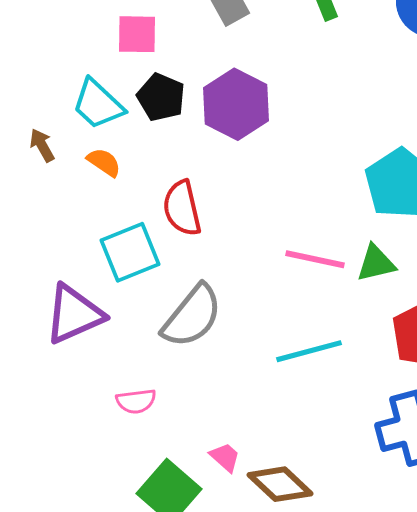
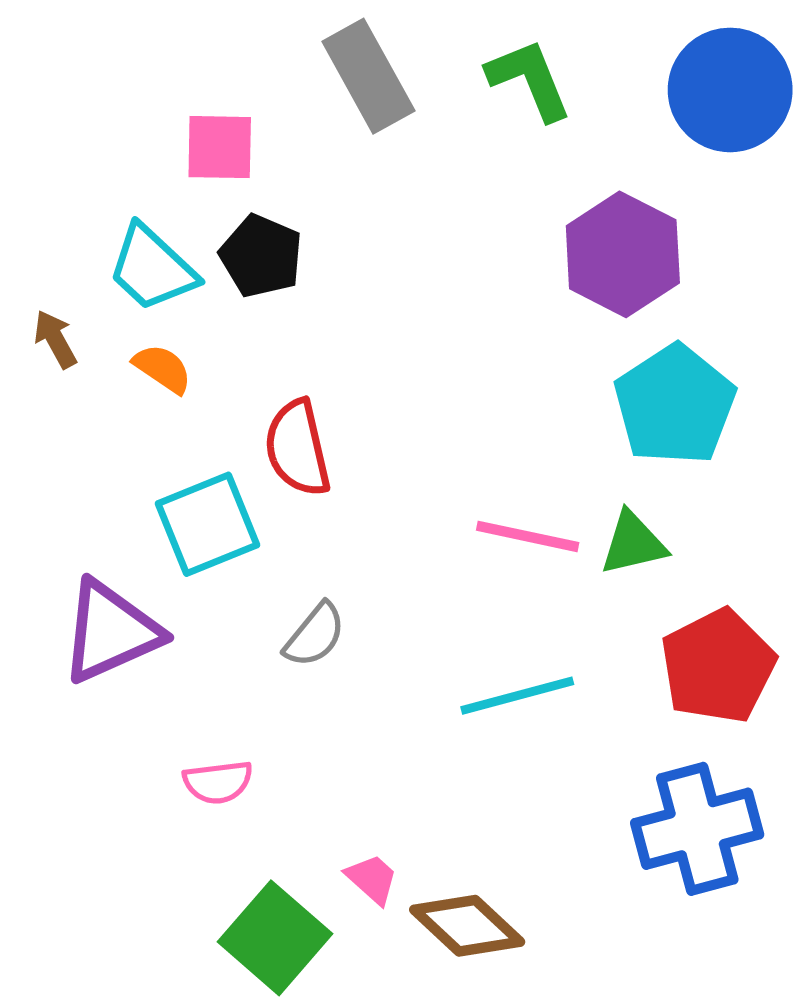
purple hexagon: (236, 104) -> (623, 254), moved
gray semicircle: (192, 316) -> (315, 635), size x0.6

